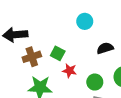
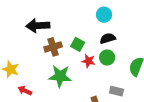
black semicircle: (105, 48) -> (108, 38), moved
green circle: (95, 82) -> (107, 57), moved

